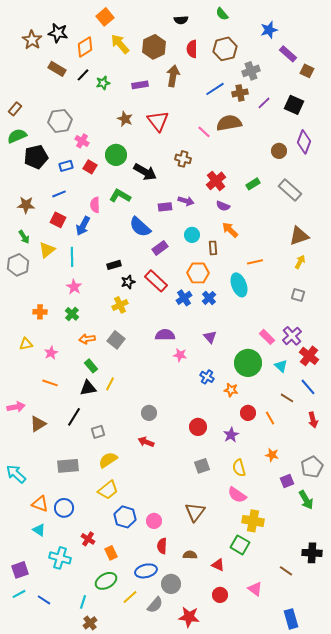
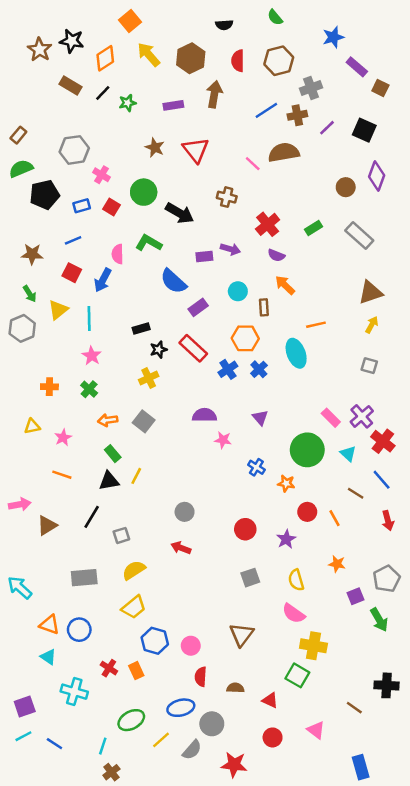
orange rectangle: (111, 553) -> (136, 671), moved

